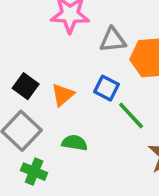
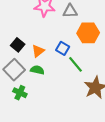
gray triangle: (113, 40) -> (70, 11), moved
green semicircle: (75, 143) -> (37, 70), moved

